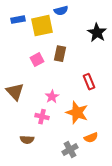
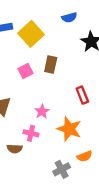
blue semicircle: (61, 11) -> (69, 17), moved
yellow square: (42, 26) -> (31, 34), turned -30
brown semicircle: (27, 140) -> (15, 149), moved

